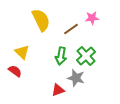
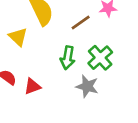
yellow triangle: (22, 52) -> (18, 37), moved
red triangle: (58, 90) -> (32, 86), moved

